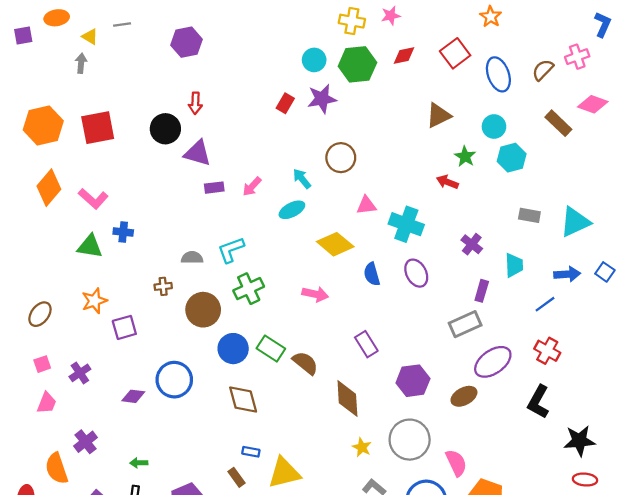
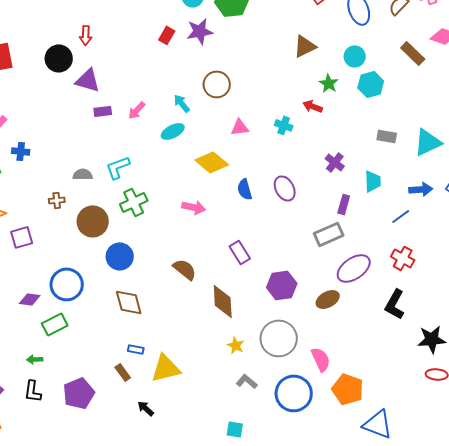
cyan cross: (406, 224) -> (284, 125), moved, size x0.6
green rectangle: (271, 349) -> (55, 324), moved, turned -60

